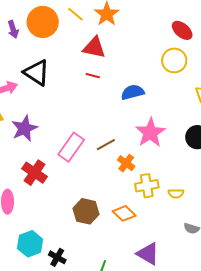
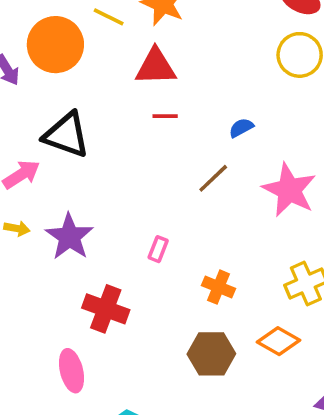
blue semicircle: (133, 92) -> (241, 128), size x0.6
brown line: (106, 145) -> (213, 178), moved
pink rectangle: (71, 147) -> (158, 249), size x0.5
orange cross: (126, 163) -> (218, 287), moved

